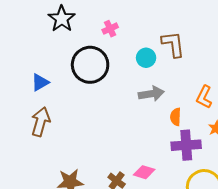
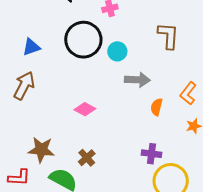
cyan circle: (146, 58) -> (117, 51), moved
purple cross: (186, 145) -> (151, 154), moved, size x0.7
pink diamond: (144, 172) -> (85, 109), moved

